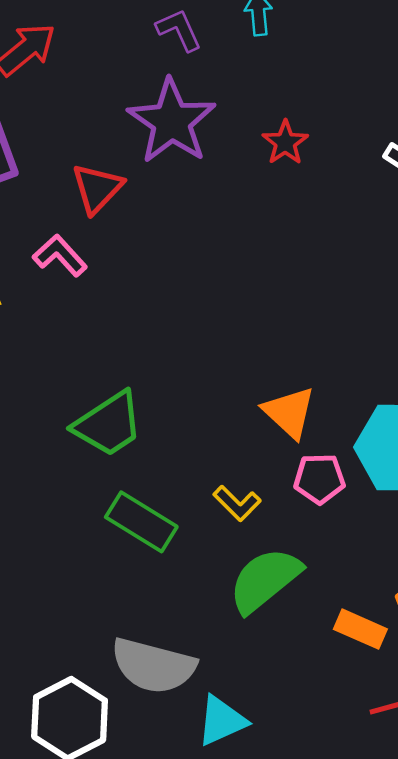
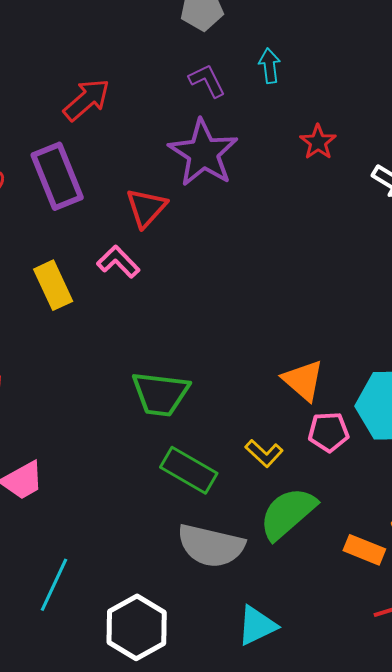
red star: (285, 143) -> (318, 142), moved
green trapezoid: (108, 424) -> (160, 394), turned 42
gray semicircle: (153, 666) -> (211, 546), moved

